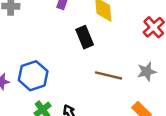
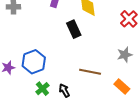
brown line: (109, 75) -> (90, 72), moved

